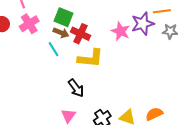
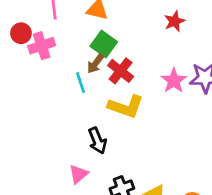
pink cross: (29, 24) -> (42, 46), moved
brown arrow: (61, 33) -> (95, 64), turned 91

